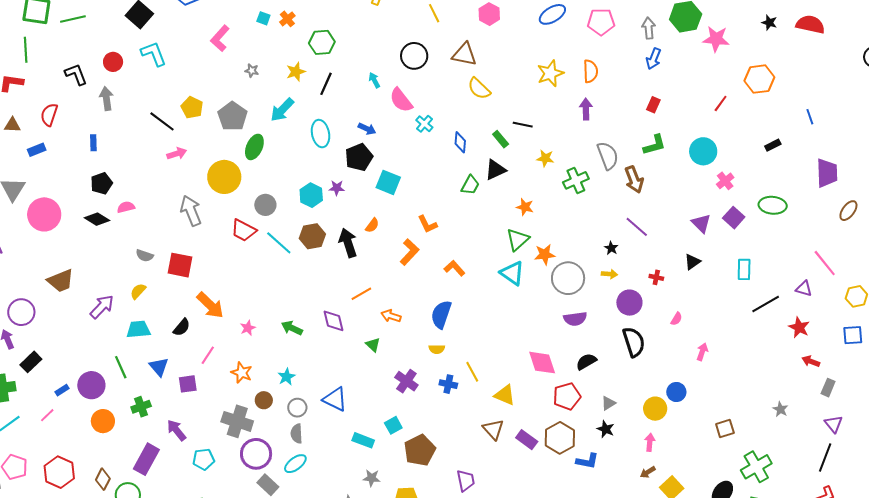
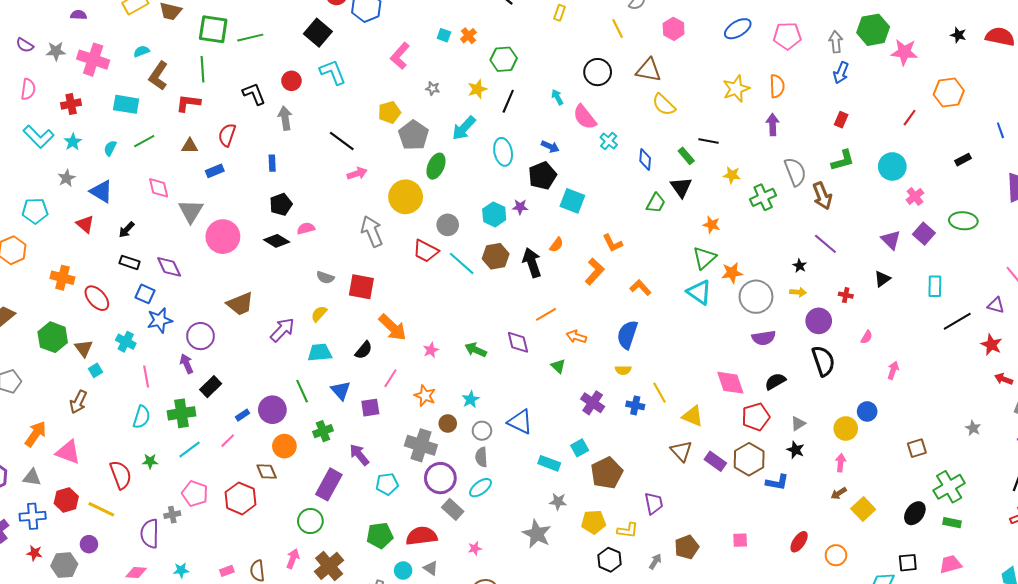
yellow pentagon: (192, 108) -> (389, 112), moved, turned 30
black triangle: (495, 170) -> (681, 187), turned -40
brown diamond: (103, 479) -> (267, 471), moved, turned -50

